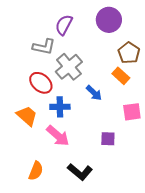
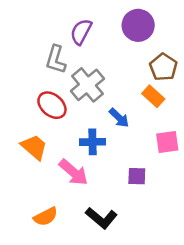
gray L-shape: (44, 47) -> (56, 60), turned 95
blue cross: (60, 107) -> (92, 142), moved
orange semicircle: (36, 171) -> (46, 217), turned 42

